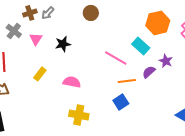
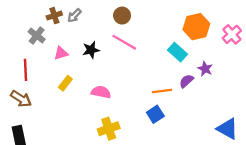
pink triangle: (36, 39) -> (61, 53), moved, turned 40
pink line: (116, 58) -> (124, 42), moved
yellow cross: (79, 115) -> (109, 129), turned -30

